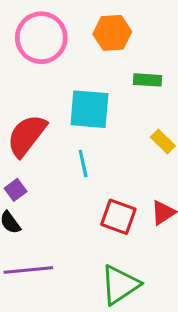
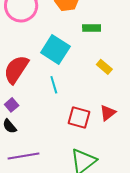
cyan square: (89, 109) -> (55, 49), turned 32

